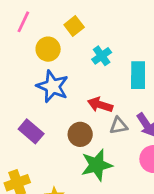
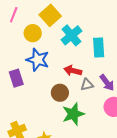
yellow square: (74, 26) -> (50, 15), size x1.5
cyan cross: (102, 56) -> (71, 35), size x1.5
purple rectangle: (31, 131) -> (16, 78), moved, turned 36

